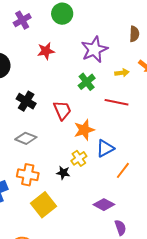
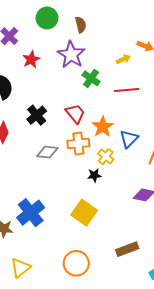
brown semicircle: (134, 34) -> (81, 25), moved
purple star: (94, 49) -> (71, 55), moved
red star: (46, 51) -> (31, 60), moved
black cross: (26, 101) -> (37, 115), turned 36
orange cross: (28, 175) -> (78, 144), moved

